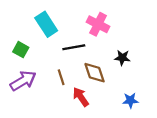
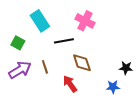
black star: (122, 58) -> (126, 68), moved
brown line: (61, 77) -> (45, 67), moved

